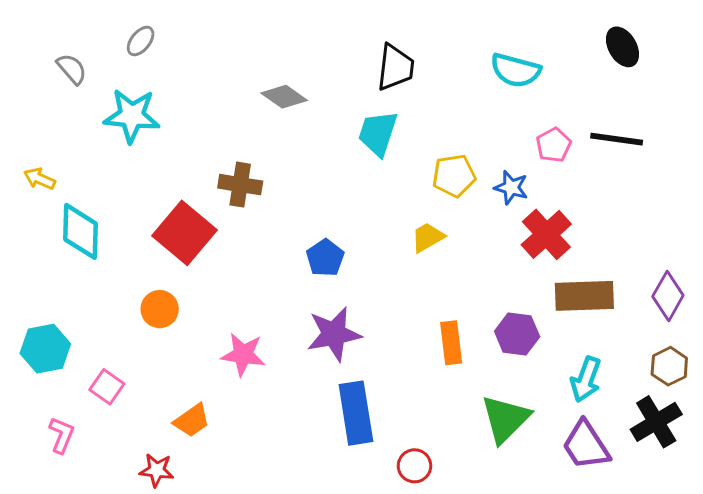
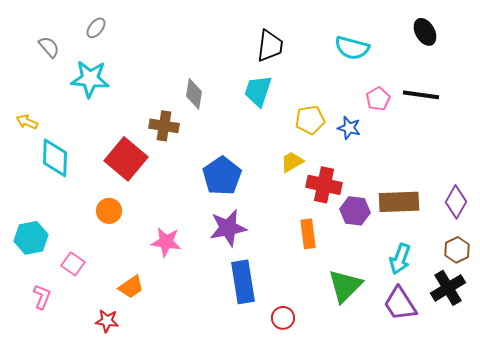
gray diamond: (284, 97) -> (194, 94), moved, turned 64
red cross: (546, 234) -> (324, 185), moved, turned -36
blue pentagon: (325, 258) -> (222, 176), size x1.5
purple hexagon: (517, 334) -> (355, 211), moved

